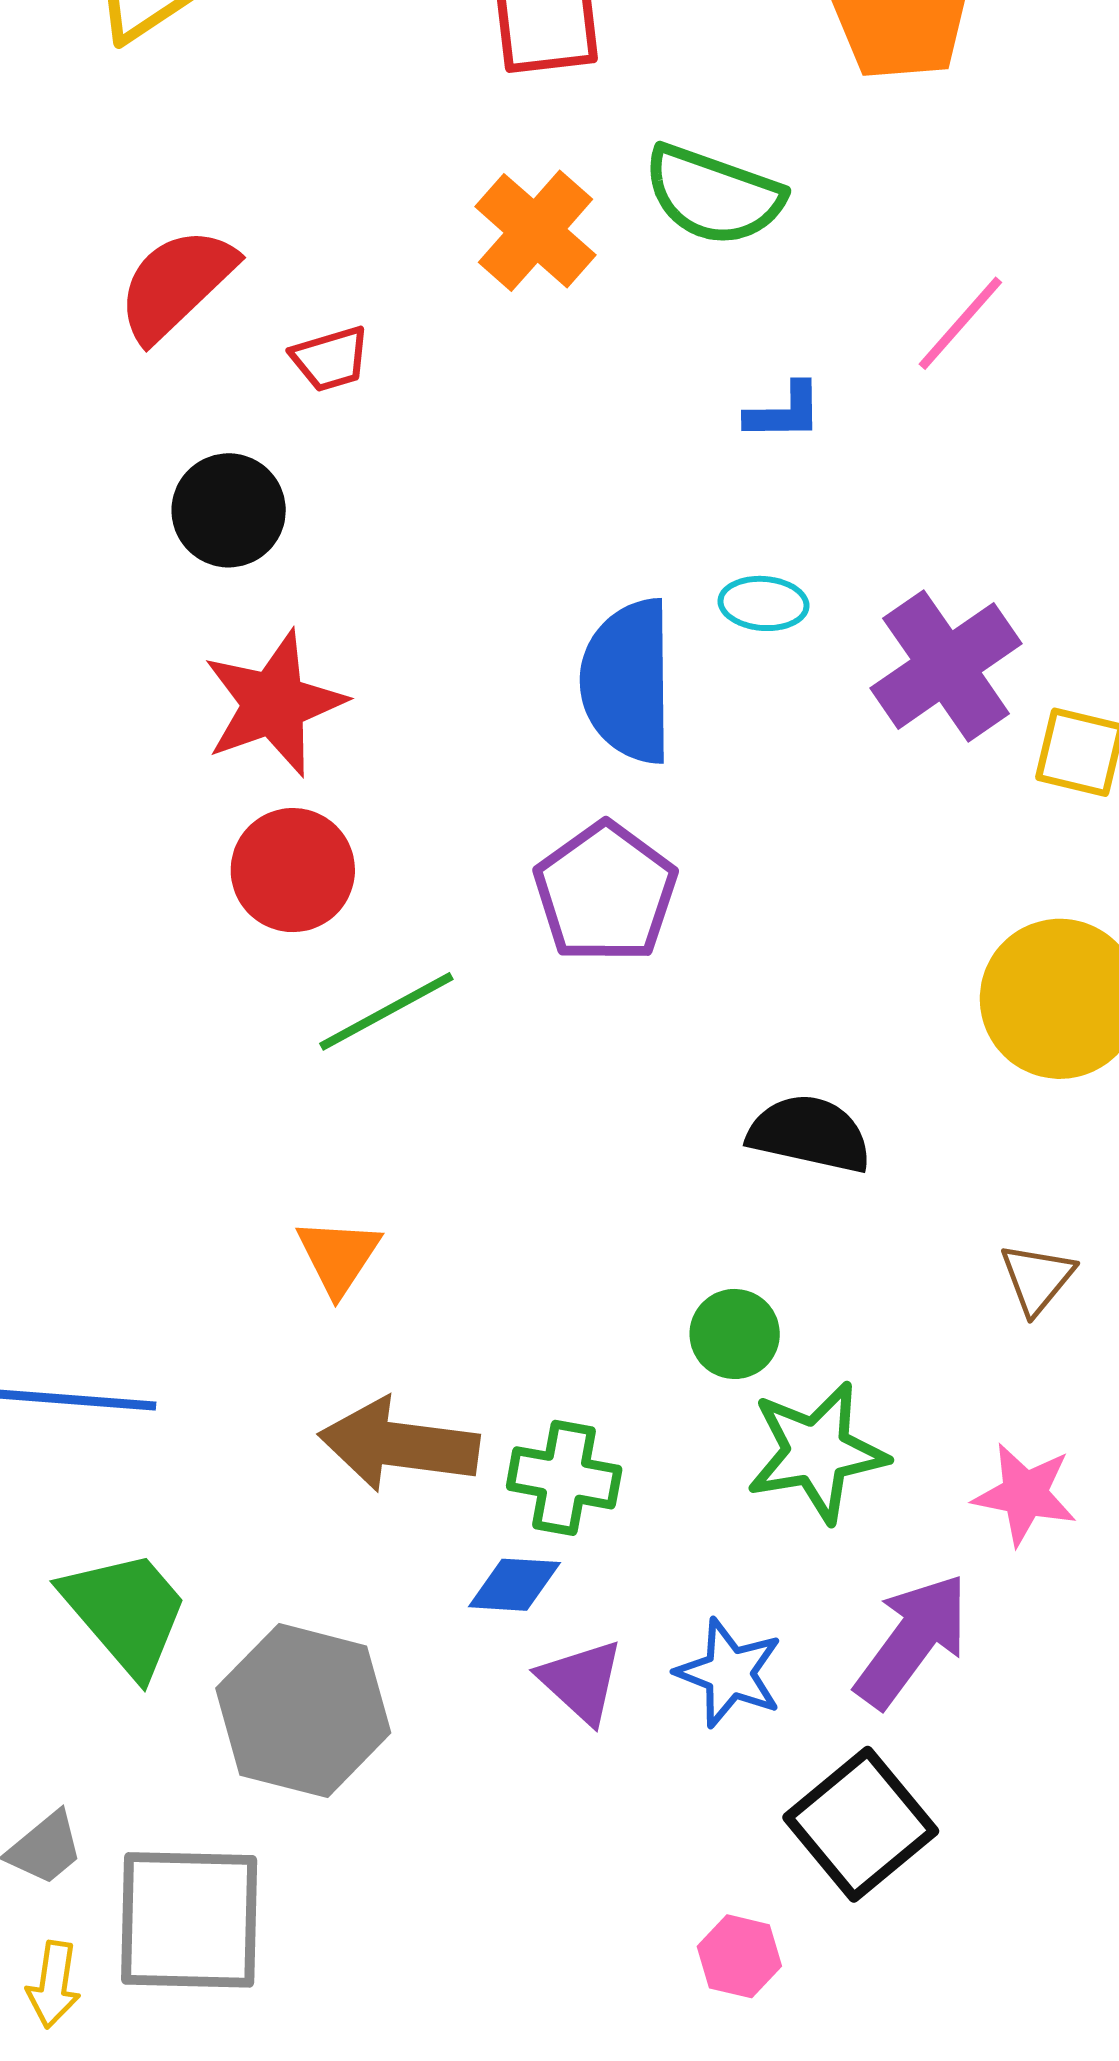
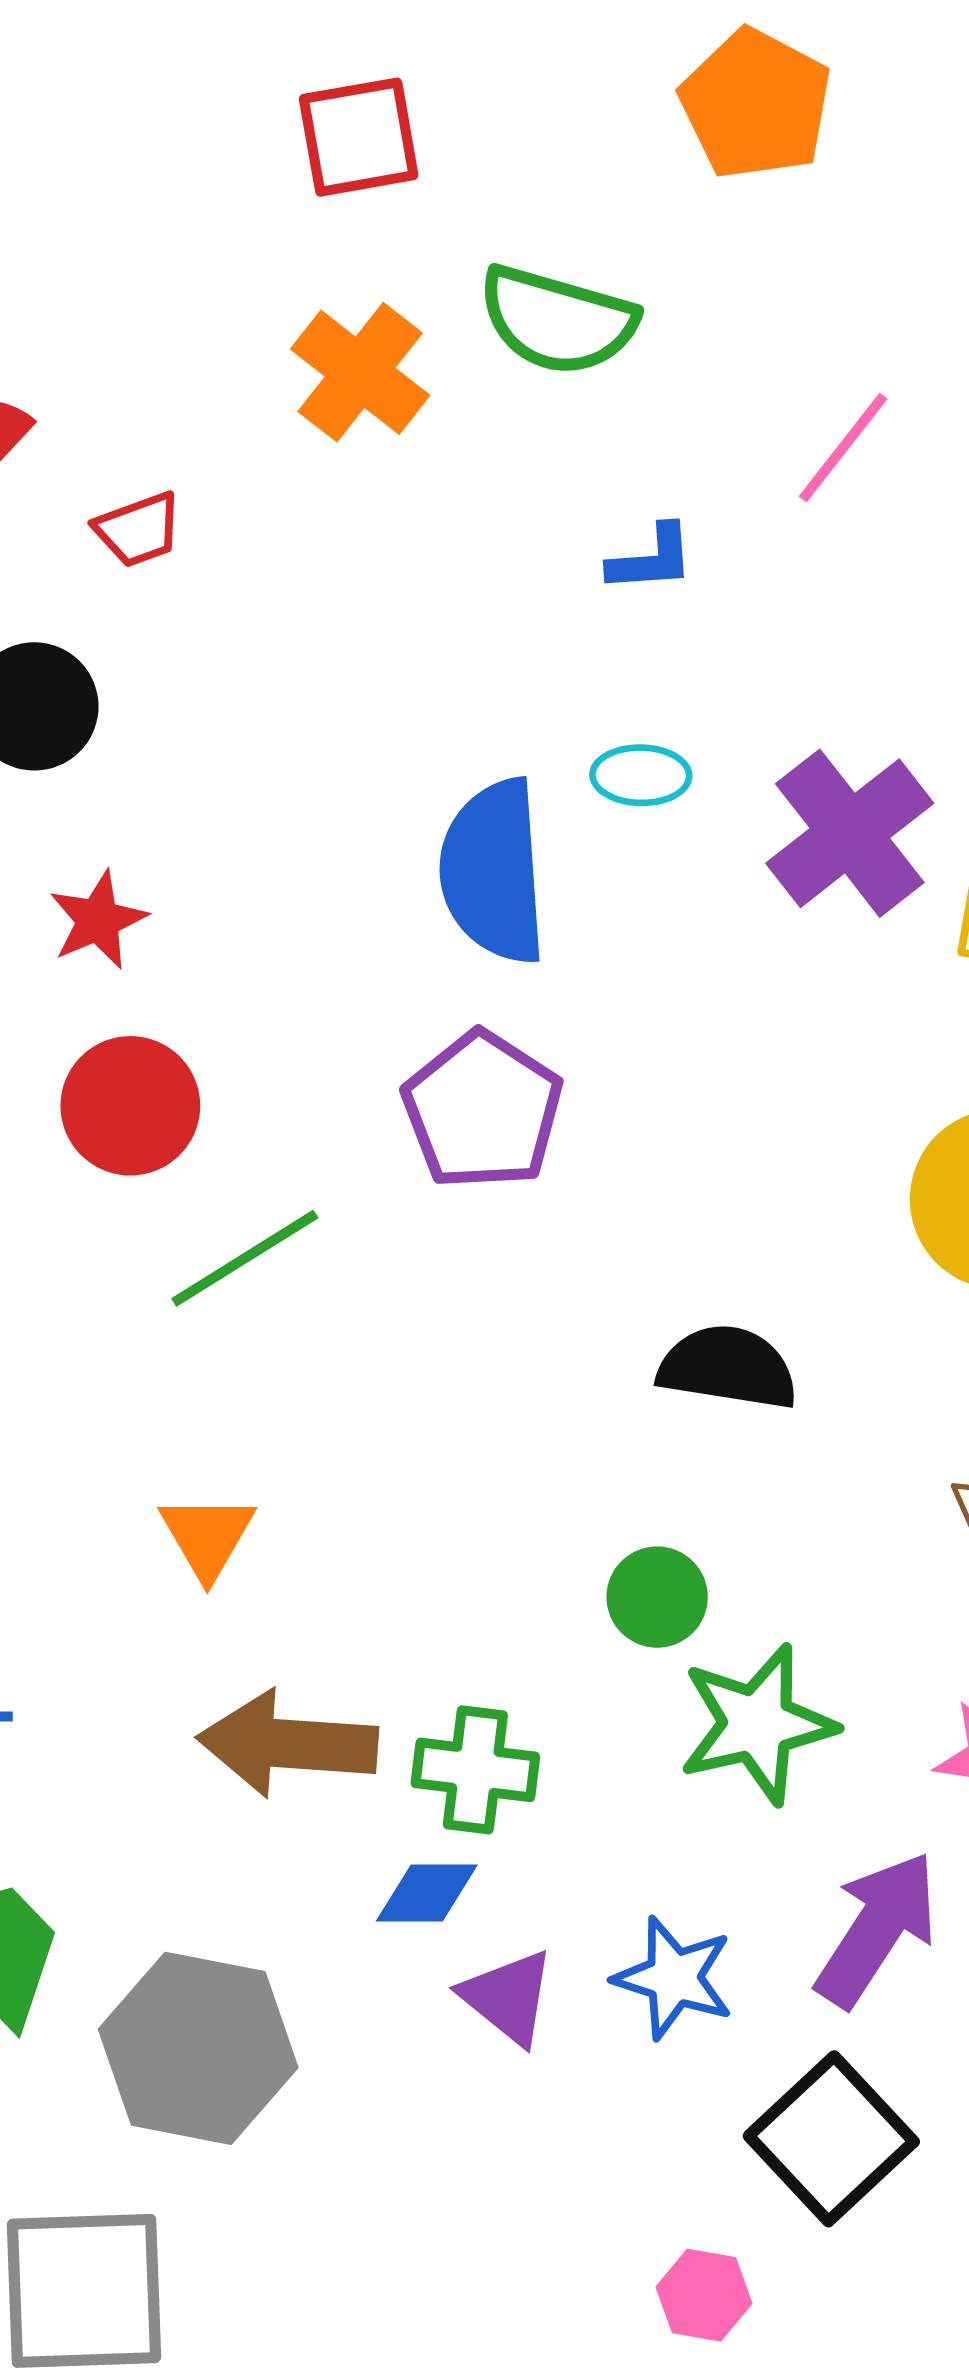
red star: (274, 704) -> (98, 920), size x0.6

